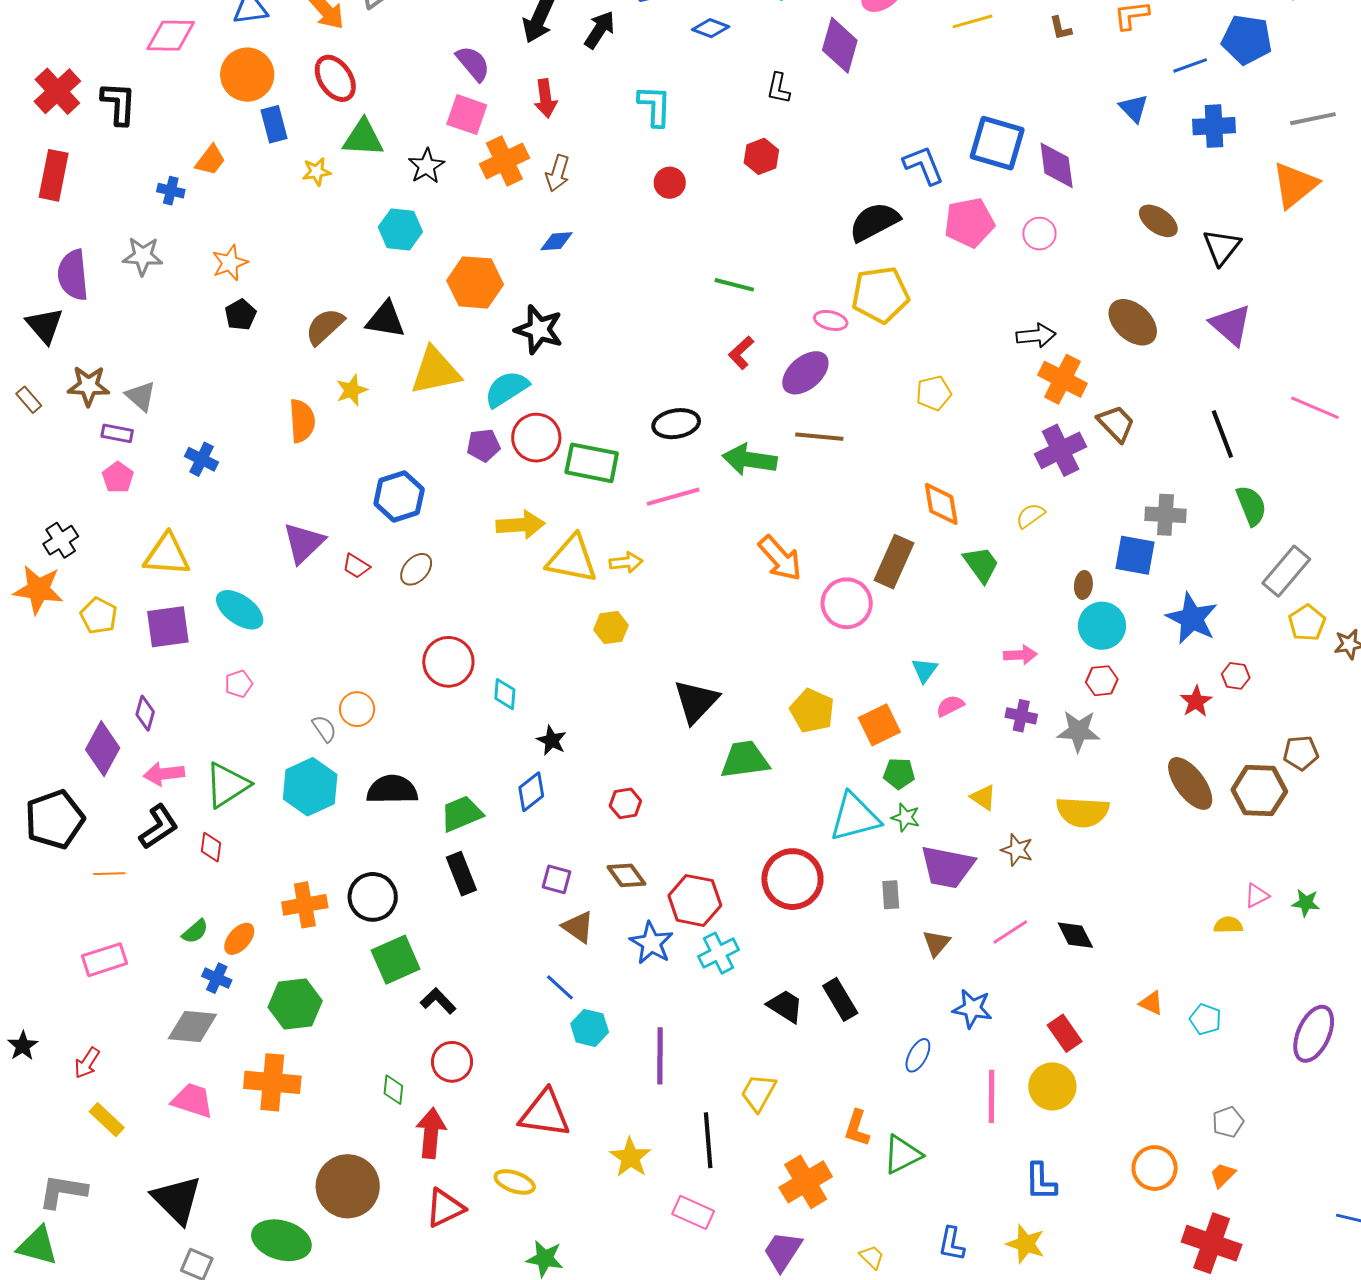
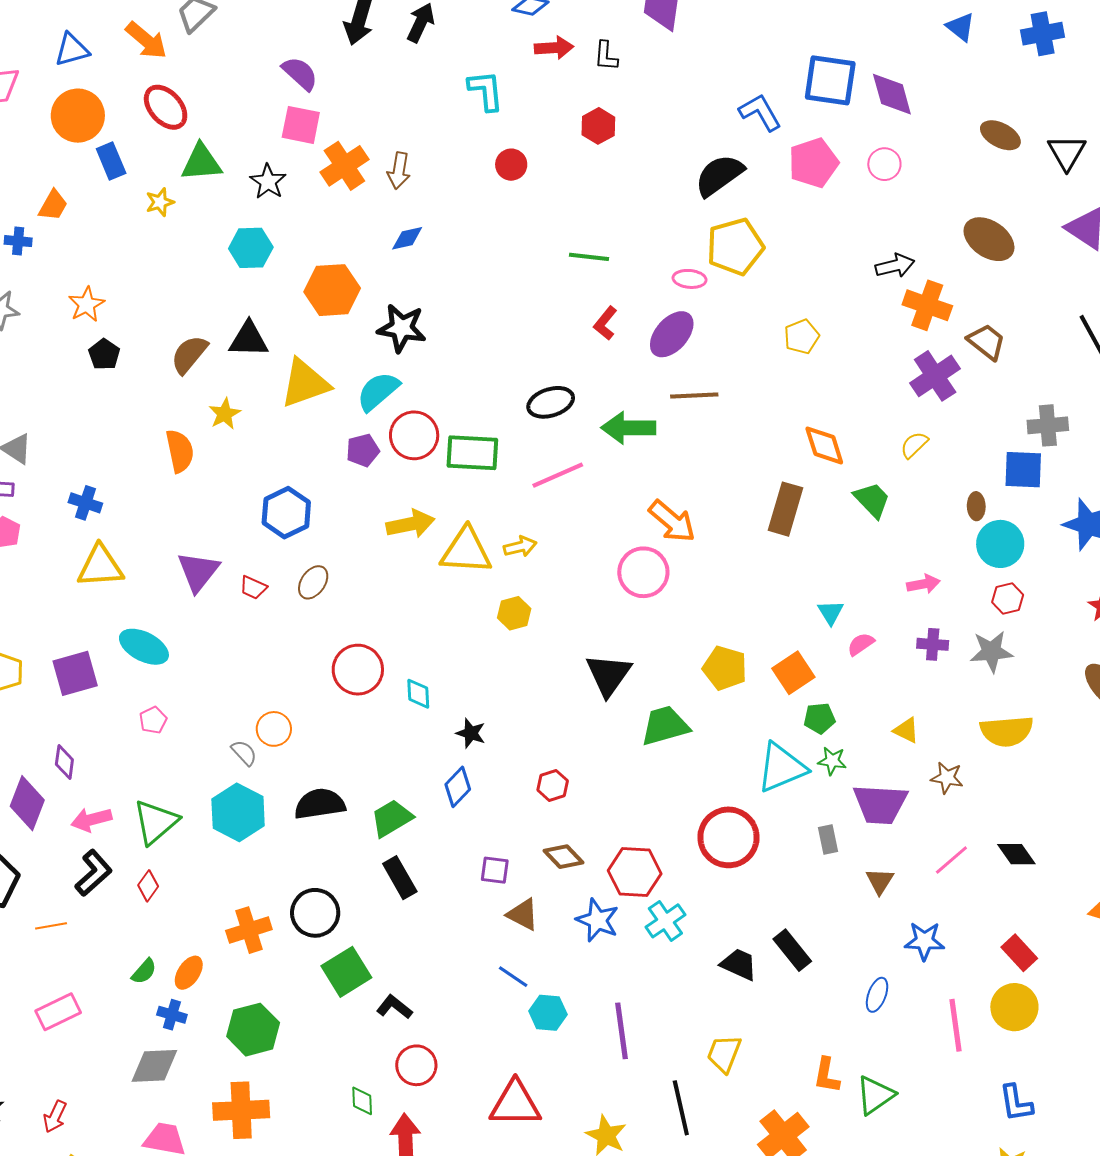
red arrow: (546, 98) -> (554, 48), moved, turned -78
yellow triangle: (167, 555) -> (100, 566), moved
pink circle: (847, 603) -> (643, 572), moved
red diamond: (211, 847) -> (148, 886), turned 36

